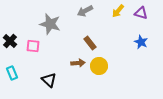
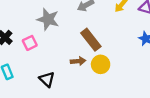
brown rectangle: (90, 43) -> (91, 40), size x1.5
pink square: (33, 46) -> (30, 43), turned -32

